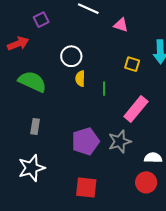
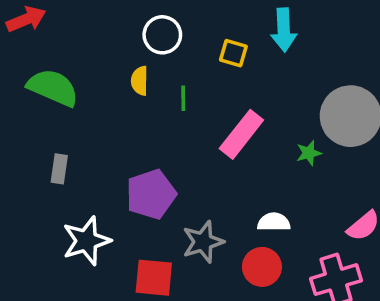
white circle: (71, 56) -> (162, 35), moved
gray star: (120, 141) -> (203, 242), moved
white star: (32, 168) -> (86, 241), moved

